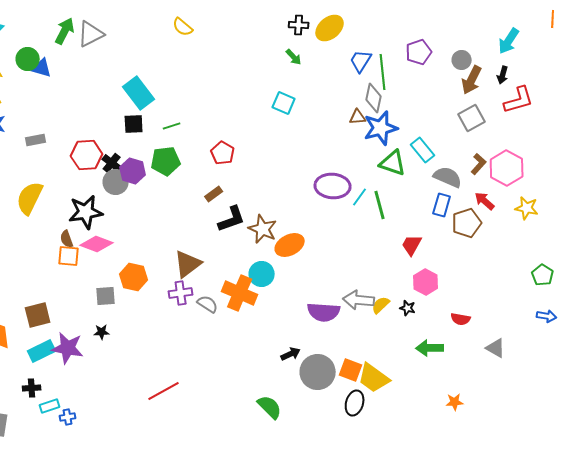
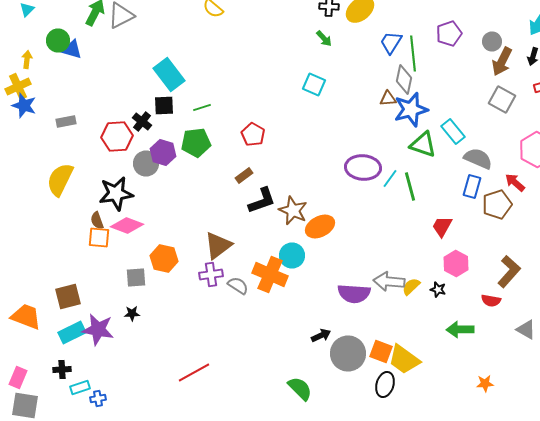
gray square: (472, 118) -> (502, 100), turned -32
black cross: (112, 163) -> (142, 122), moved
brown L-shape: (479, 164) -> (509, 272), moved, size x1.5

